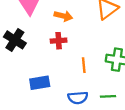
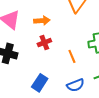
blue rectangle: (40, 83) -> (40, 83), turned -30

